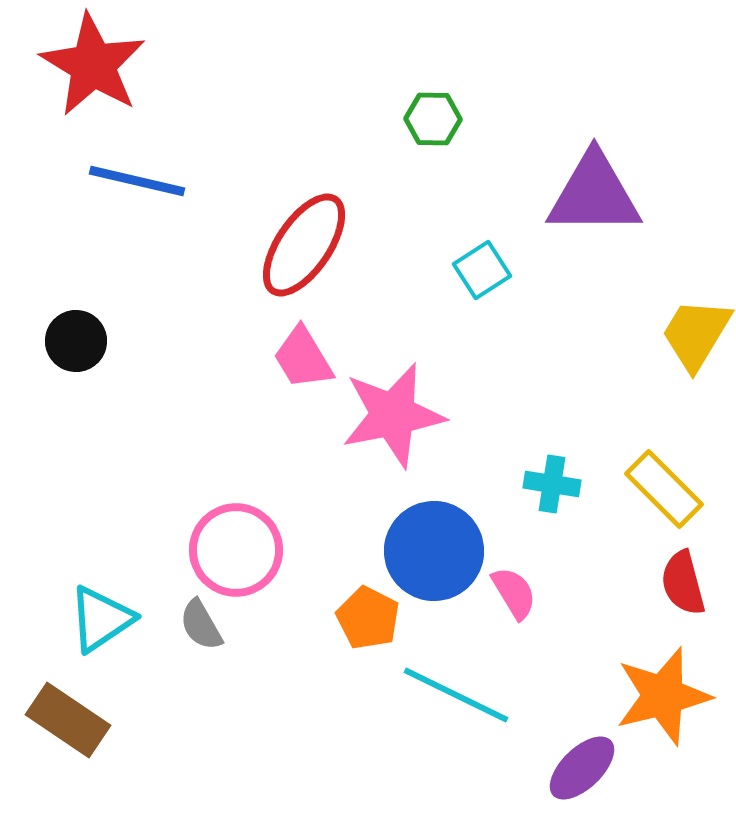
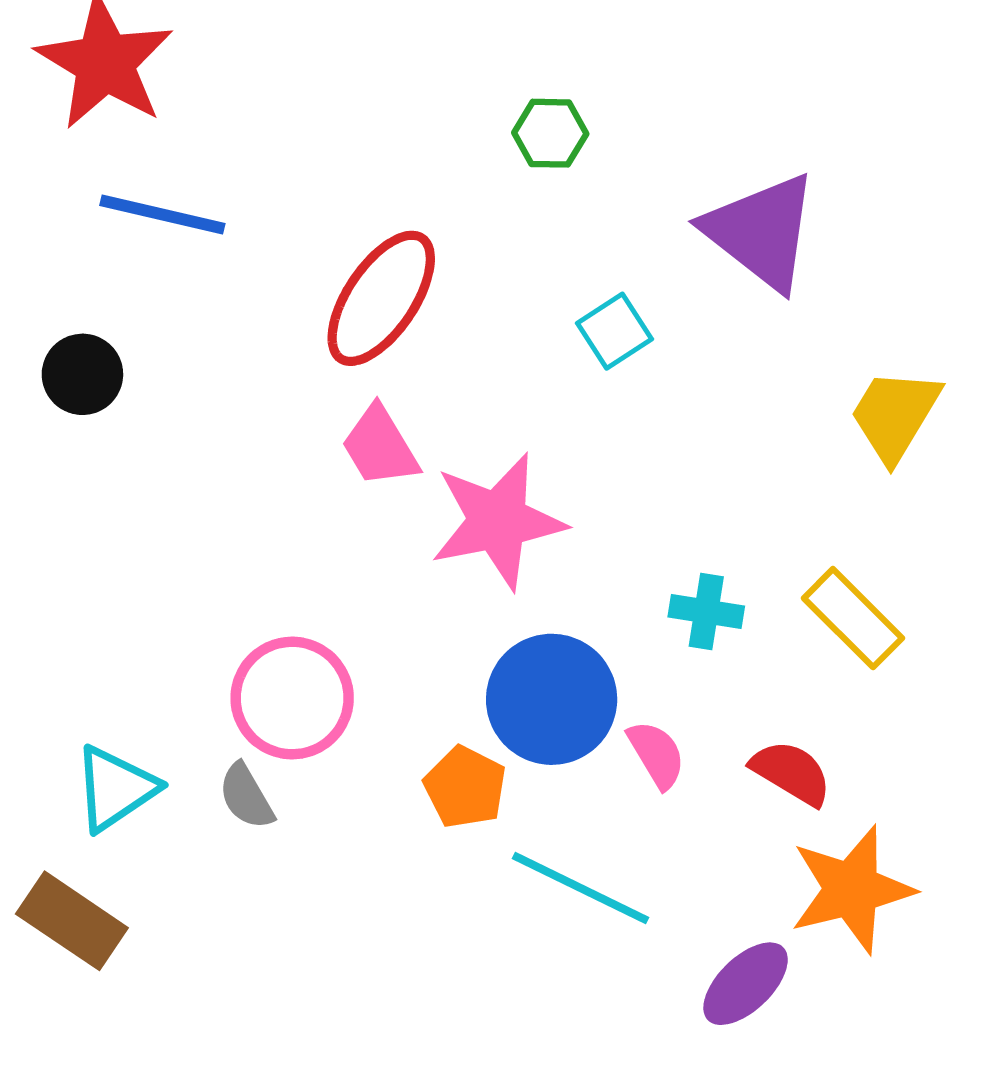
purple triangle: (594, 194) -> (761, 232), turned 38
black circle: (76, 341) -> (82, 374), moved
red semicircle: (683, 583) -> (791, 773), moved, turned 136

